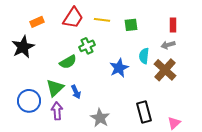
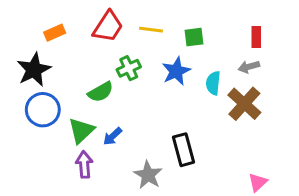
blue star: (119, 68) -> (176, 71), moved
blue arrow: (76, 92) -> (112, 136), turned 72
blue circle: (29, 101) -> (43, 110), moved
black rectangle: (144, 112) -> (184, 150), moved

